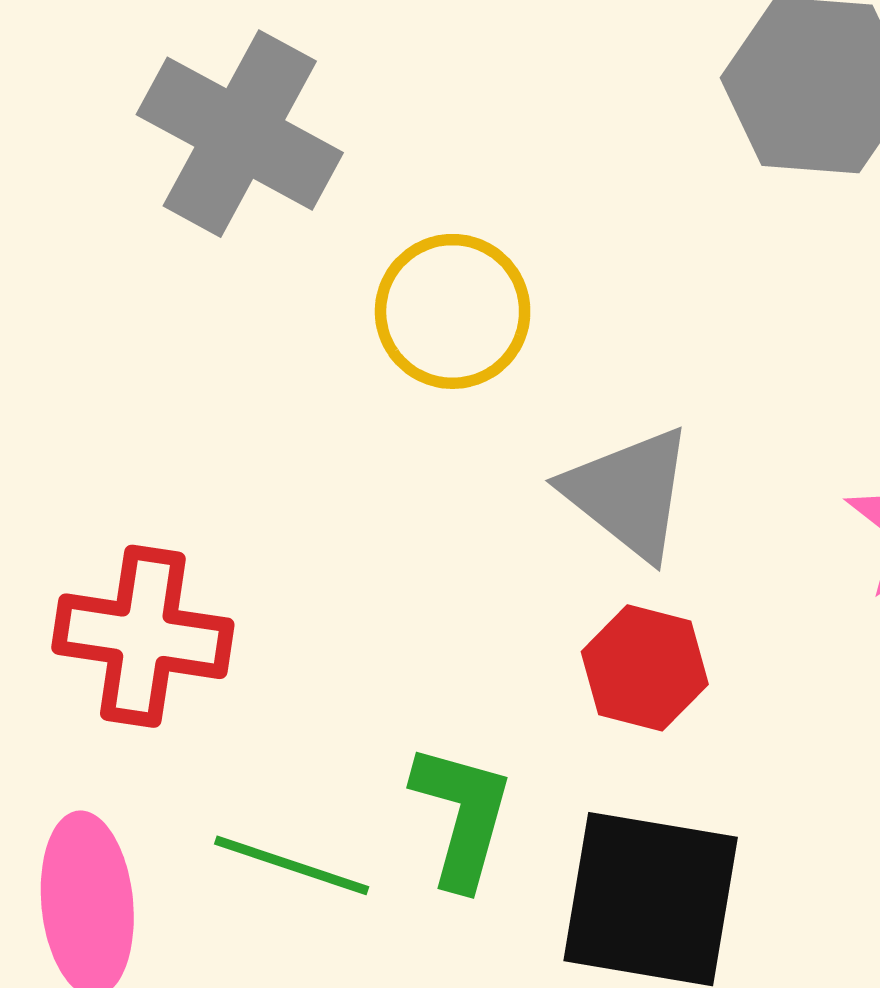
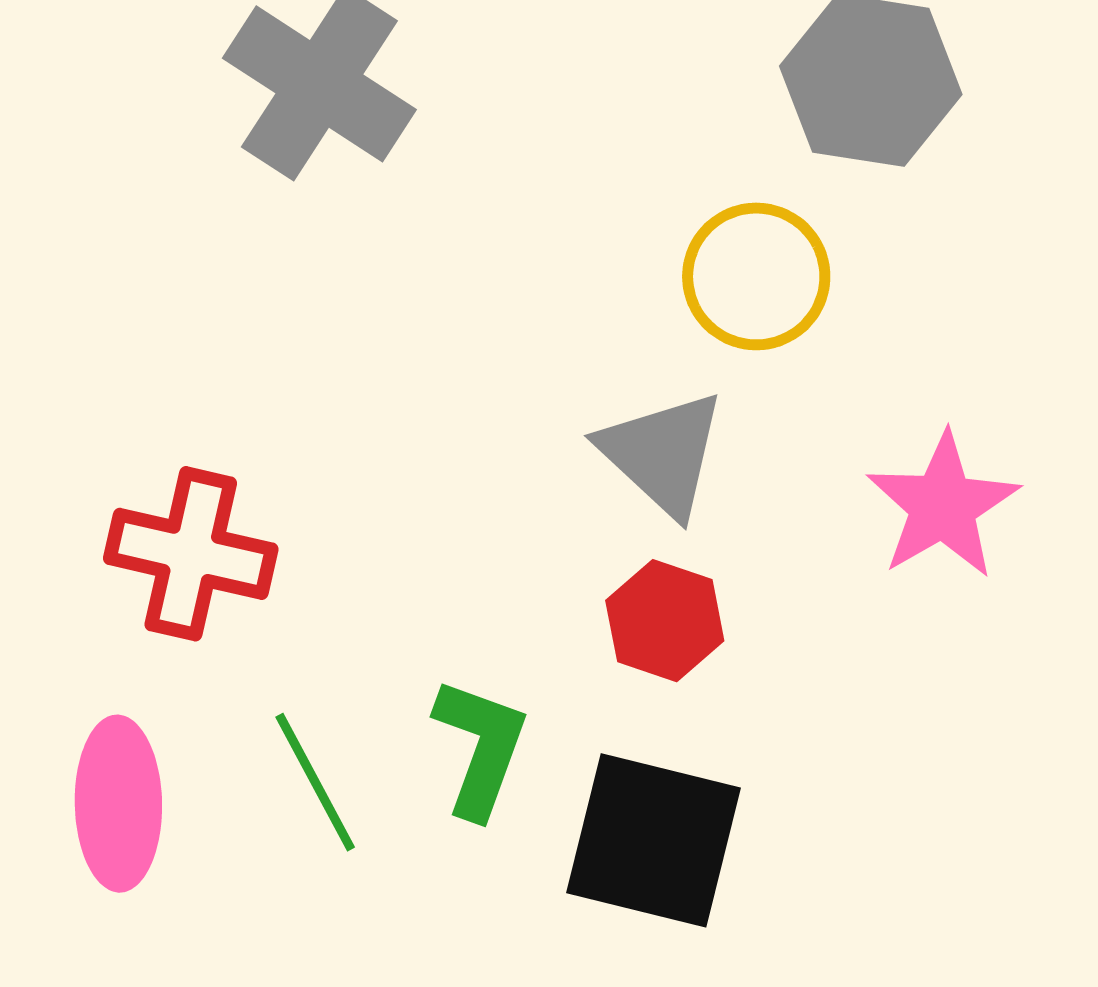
yellow circle: (453, 311) -> (756, 276), moved
green line: (292, 865) -> (315, 782), turned 39

